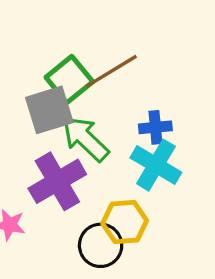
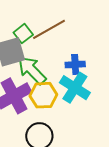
green square: (69, 80) -> (23, 34), size x0.7
yellow hexagon: (125, 222) -> (43, 95), moved

